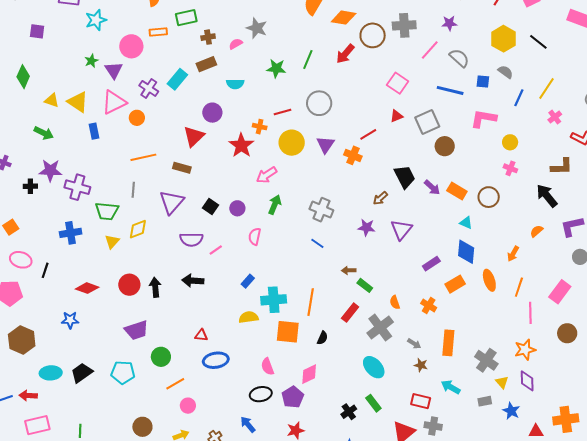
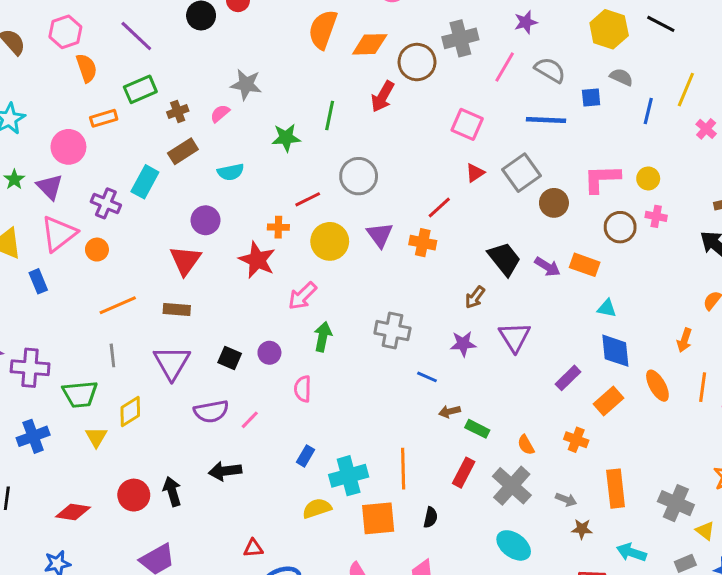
pink L-shape: (484, 119) -> (602, 179), moved
brown circle: (489, 197) -> (620, 227), moved
blue line: (317, 243) -> (427, 377), moved

